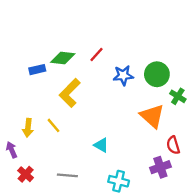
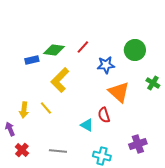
green circle: (157, 74) -> (135, 50), moved
orange triangle: (152, 116) -> (119, 92), moved
red semicircle: (173, 145) -> (104, 115), moved

